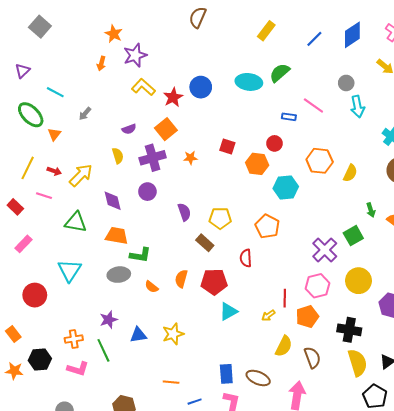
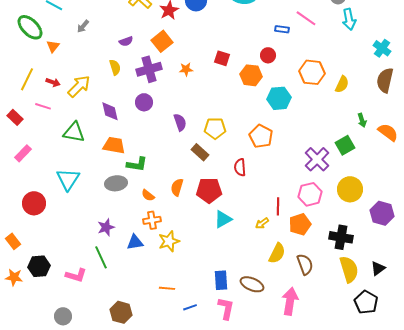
orange cross: (74, 339) -> (152, 220), moved

